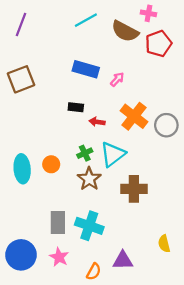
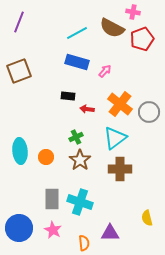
cyan line: (86, 20) -> (77, 33), moved
cyan triangle: (113, 154) -> (115, 138), moved
orange circle: (51, 164) -> (46, 157), moved
orange semicircle: (94, 272) -> (84, 243), turned -35

